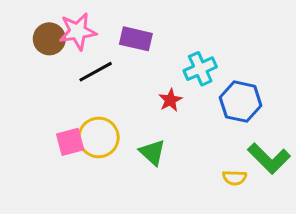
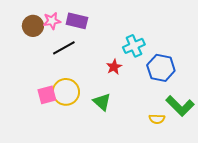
pink star: (78, 31) -> (52, 21), size x0.7
purple rectangle: (136, 39) -> (77, 21), moved

